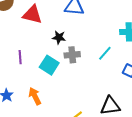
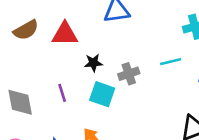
black star: (59, 37) -> (93, 63), moved
cyan line: (105, 53) -> (171, 62), turned 49

